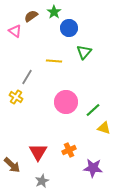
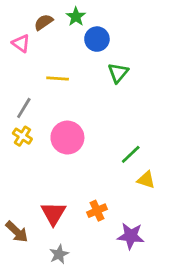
yellow line: (54, 61) -> (58, 78), moved
gray line: (27, 77) -> (24, 108), moved
pink circle: (66, 102) -> (67, 138), moved

